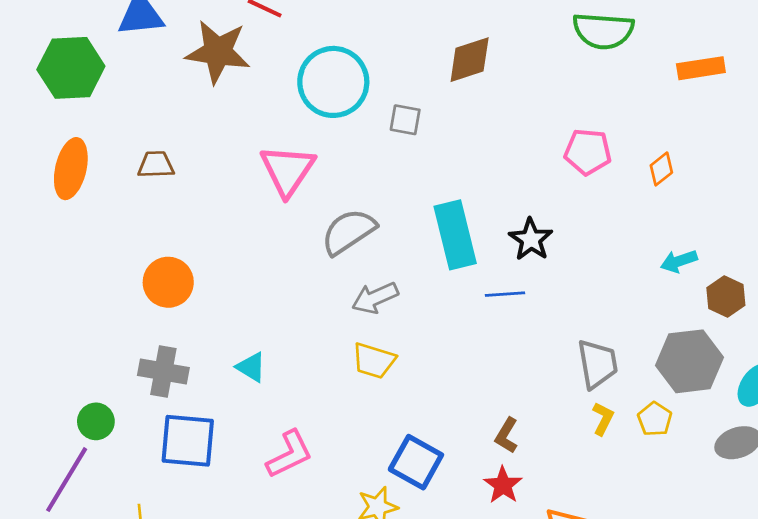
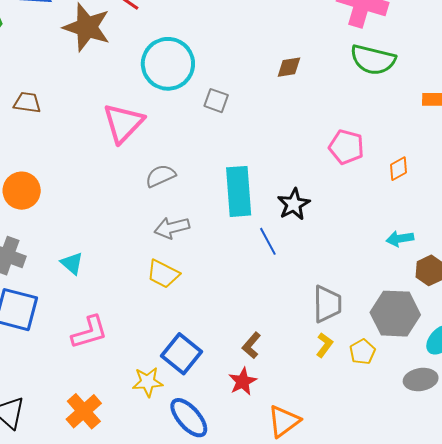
brown diamond: (470, 60) -> (289, 67), moved, size x0.7
gray semicircle: (349, 232) -> (161, 176), size x0.7
blue line: (505, 294) -> (268, 241), turned 56

